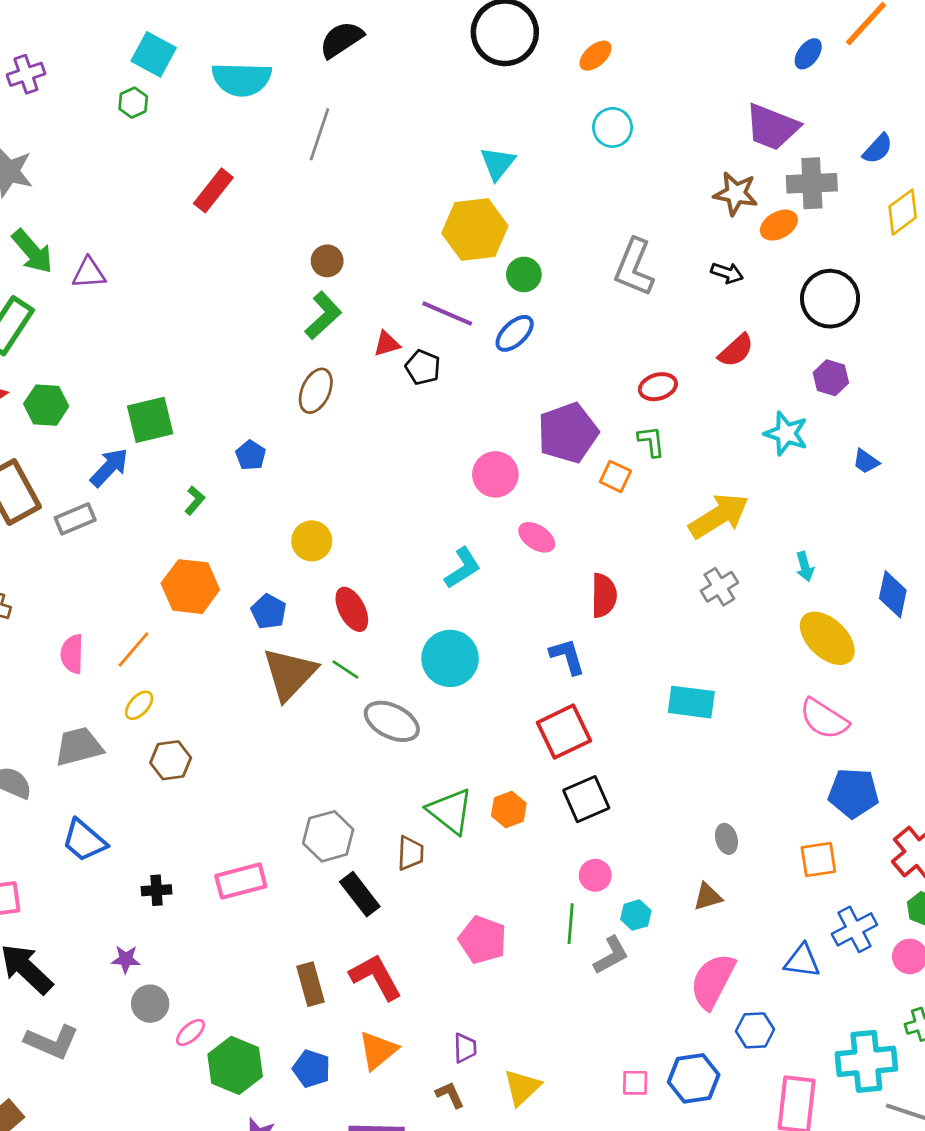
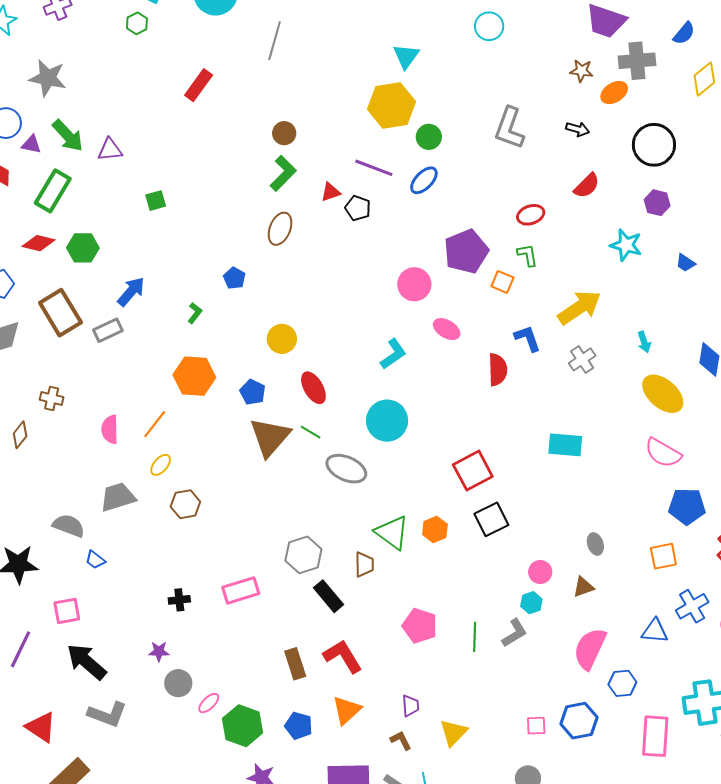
brown star: (736, 194) -> (581, 71), size x0.7
green square: (150, 420) -> (156, 201), moved, size x0.6
blue L-shape: (567, 656) -> (527, 338), moved
blue trapezoid: (84, 840) -> (95, 560), moved, size x0.6
pink circle: (595, 875) -> (540, 572), moved
green line: (571, 924) -> (475, 637), moved

